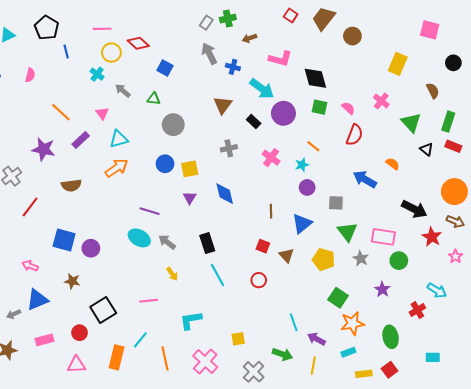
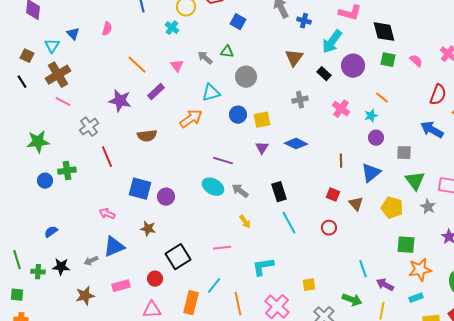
cyan arrow: (262, 89) -> (332, 42), turned 90
gray arrow: (123, 91) -> (205, 58), moved
red semicircle: (355, 135) -> (438, 95), moved
cyan triangle: (119, 139) -> (211, 93), moved
blue diamond: (225, 194) -> (296, 144), turned -50
red line: (30, 207) -> (107, 157), turned -60
green square: (338, 298) -> (406, 245), turned -30

